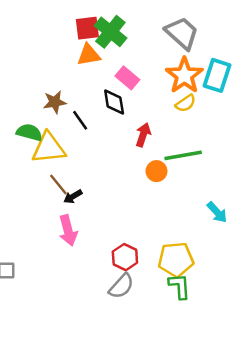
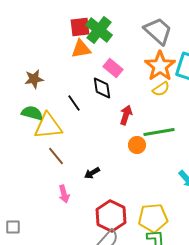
brown star: (55, 102) -> (34, 79), moved
black arrow: (73, 197) -> (92, 173), moved
pink arrow: (68, 230) -> (64, 194), size x0.7
red hexagon: (125, 257) -> (111, 216), size x1.4

